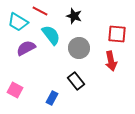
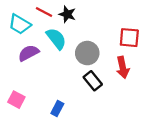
black star: (74, 16) -> (67, 14), moved
black rectangle: (76, 81) -> (93, 81), moved

